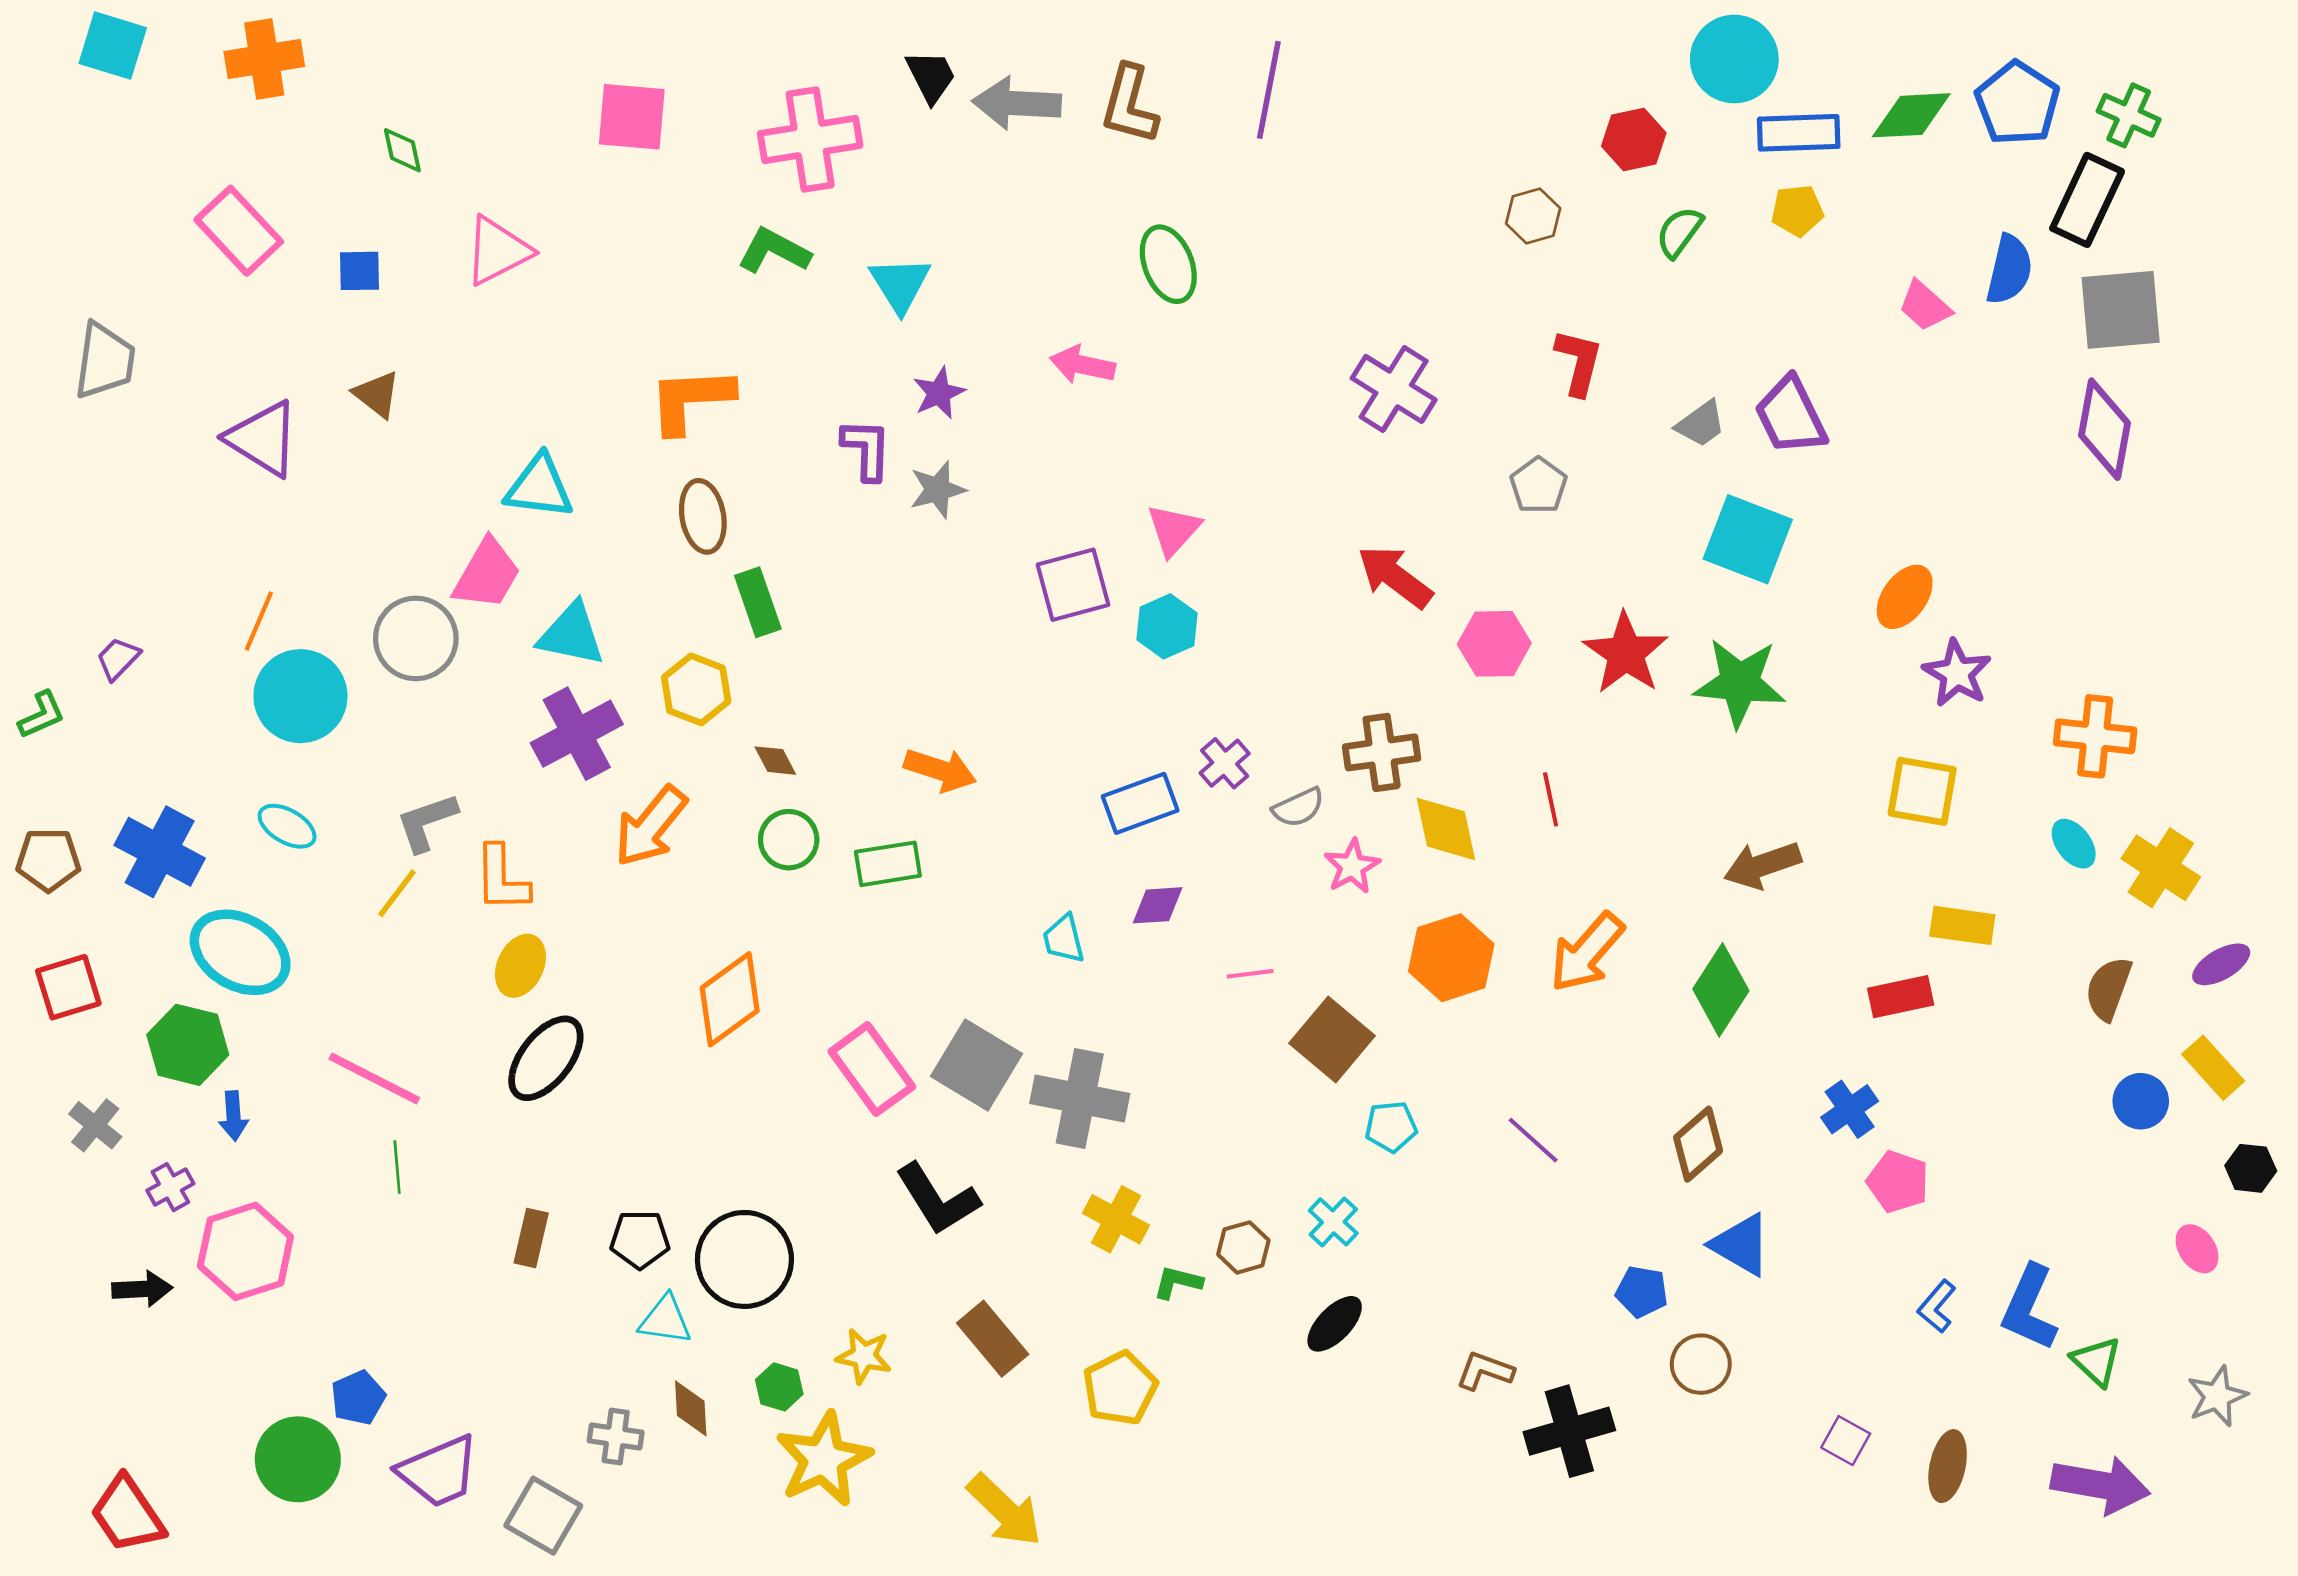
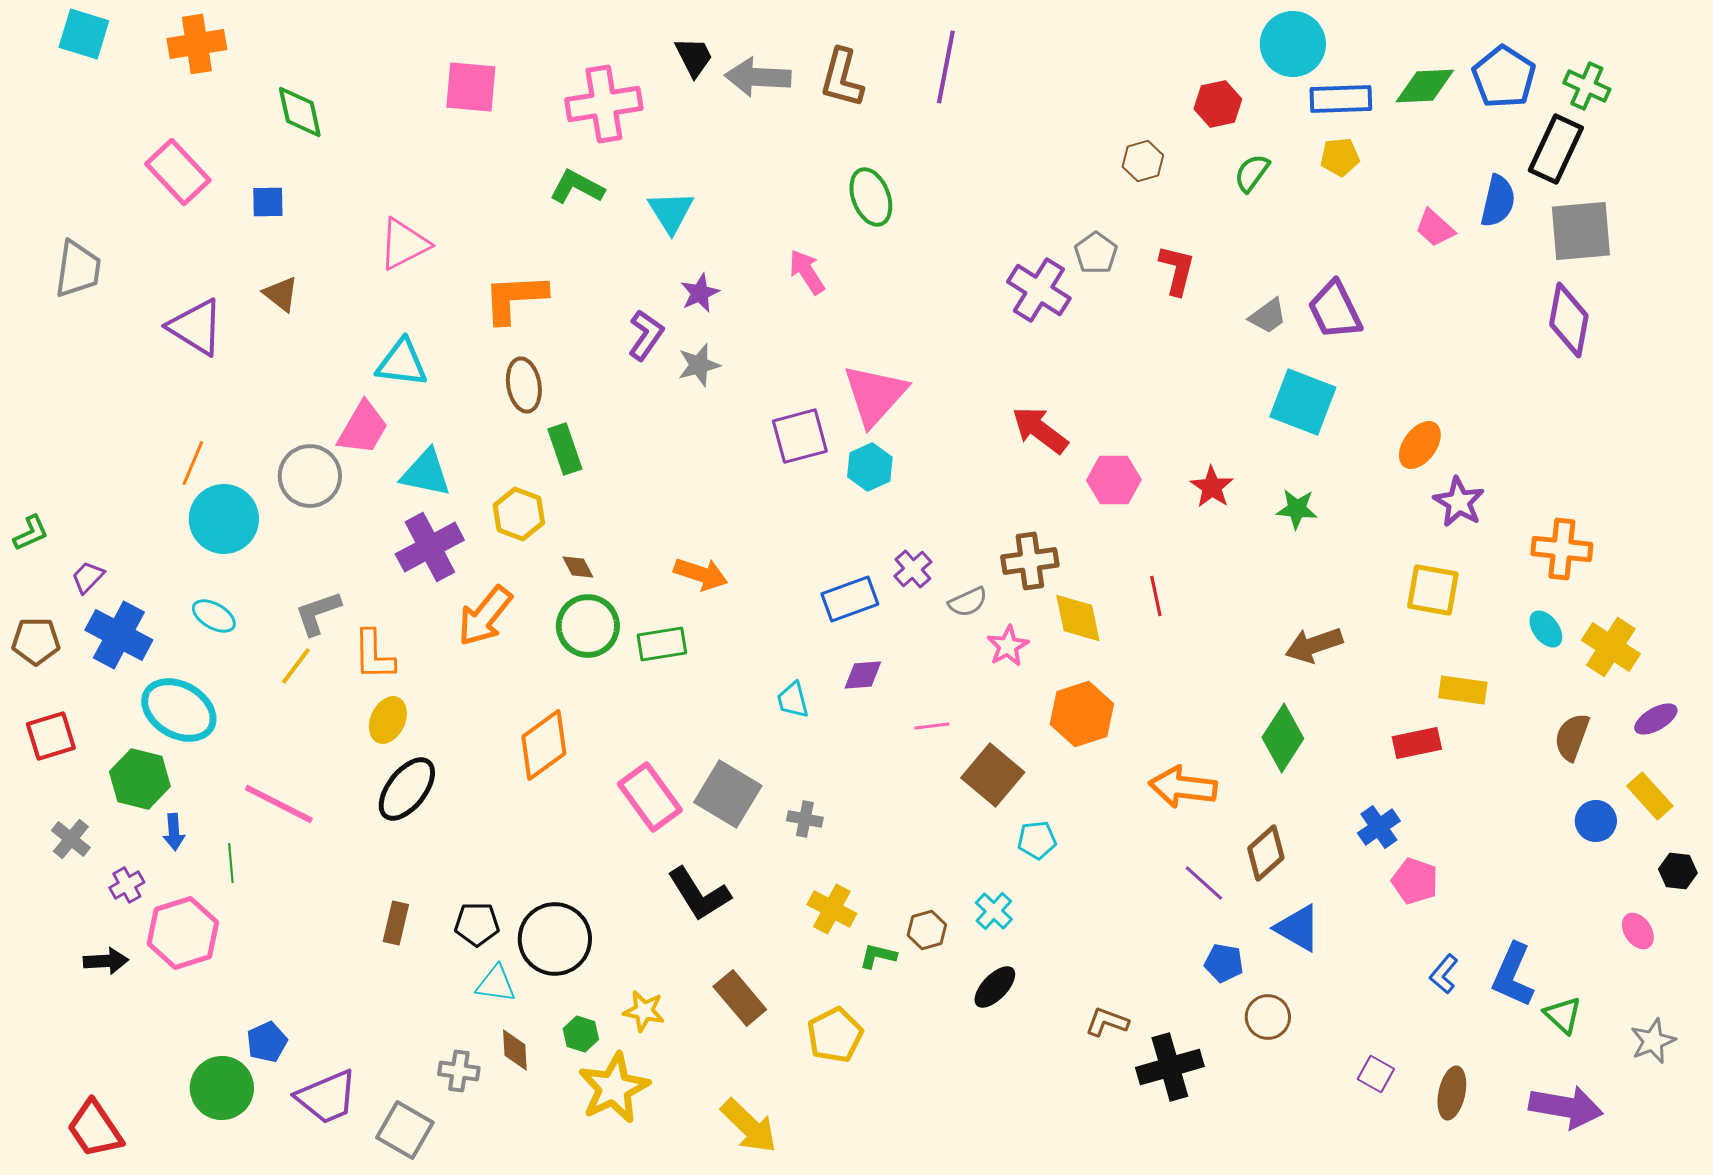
green diamond: (402, 150) -> (300, 112), size x1.5
pink triangle: (498, 251) -> (404, 244), moved
pink arrow: (1082, 365) -> (807, 272), turned 45
purple L-shape: (866, 449) -> (646, 335), turned 33
gray pentagon: (1538, 486) -> (1096, 253), moved
pink triangle: (1174, 530) -> (875, 395), size x1.6
red star: (1626, 653) -> (1212, 487), size x0.7
purple trapezoid: (118, 659) -> (88, 577), moved
green star: (1740, 683) -> (1297, 509), size x0.6
green circle: (789, 840) -> (588, 626), size x1.4
orange arrow: (1587, 952) -> (1183, 787), moved, turned 56
gray cross: (1080, 1099) -> (805, 819), size x0.5
purple line: (1533, 1140) -> (1204, 883), moved
green line: (397, 1167) -> (231, 863), moved

